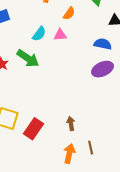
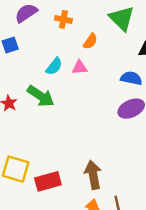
brown arrow: (71, 124) -> (93, 175), size x1.6
red rectangle: (33, 129) -> (48, 181), turned 40

